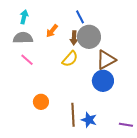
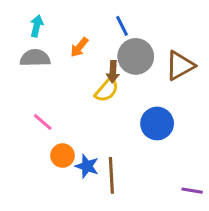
brown arrow: (74, 38) -> (113, 72), moved
pink line: (27, 60) -> (43, 122), moved
brown triangle: (106, 60) -> (180, 66), moved
blue star: (89, 120) -> (87, 166), moved

